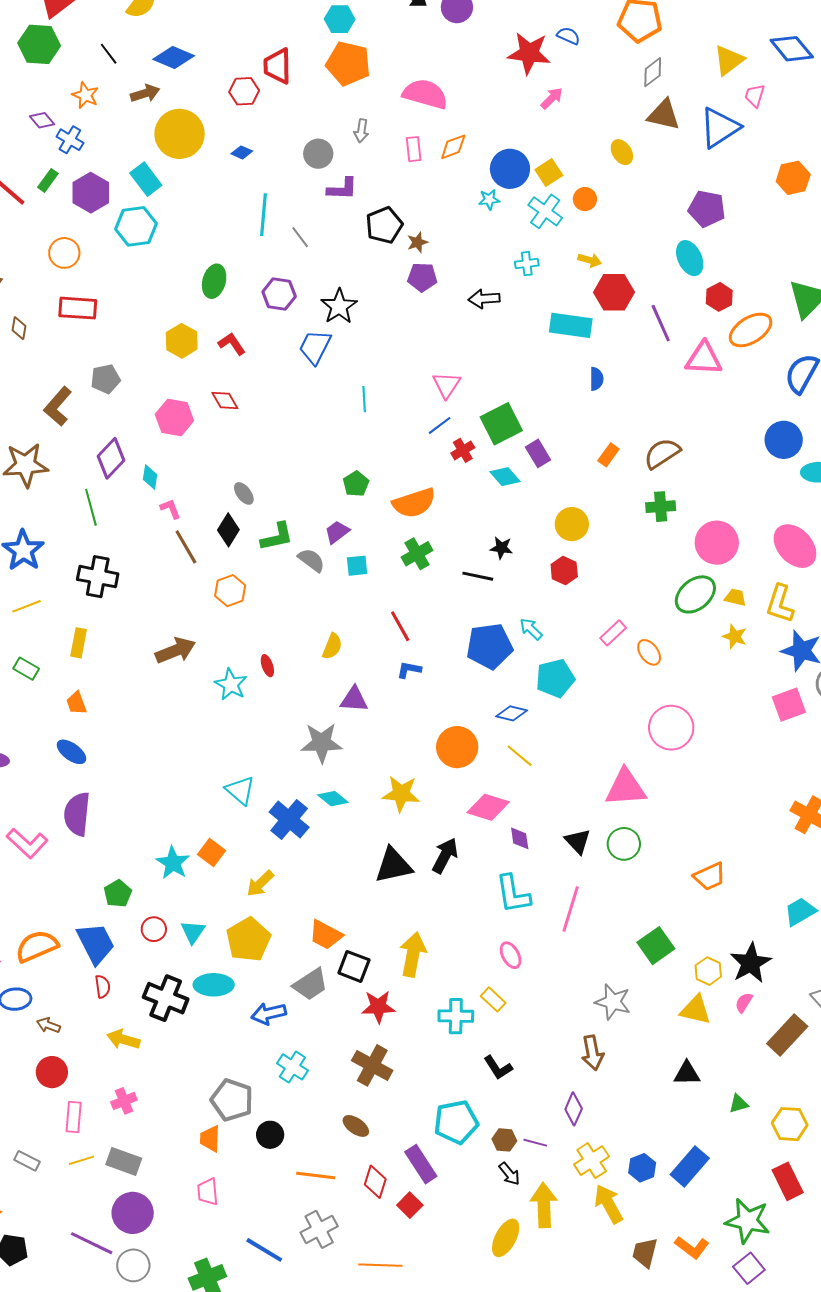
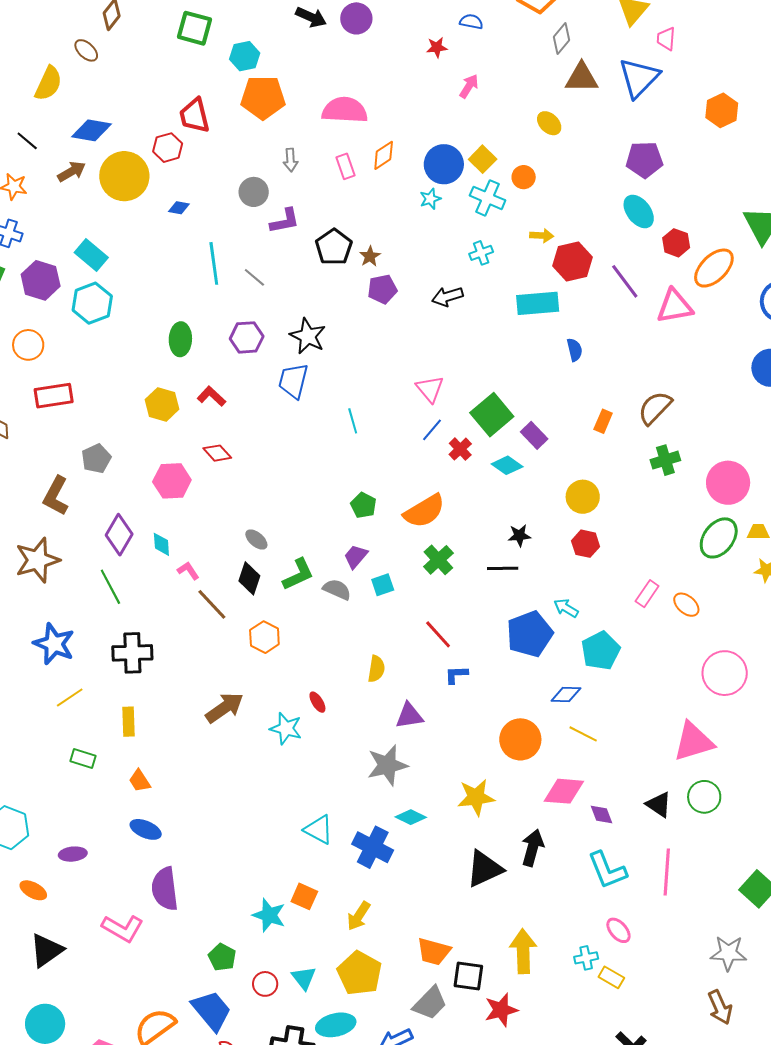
red star: (529, 53) -> (437, 47), size x0.5
yellow circle: (180, 134) -> (124, 176), moved
cyan cross: (456, 1016) -> (586, 958), moved, size x0.7

